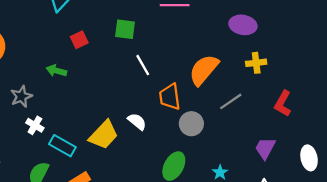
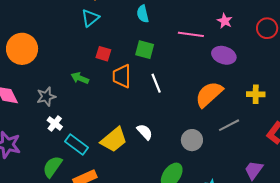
purple ellipse: (243, 25) -> (224, 55), moved
red square: (79, 40) -> (103, 54), turned 35
orange trapezoid: (170, 97) -> (122, 76), moved

